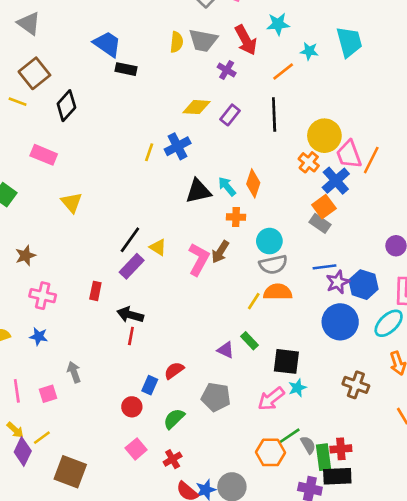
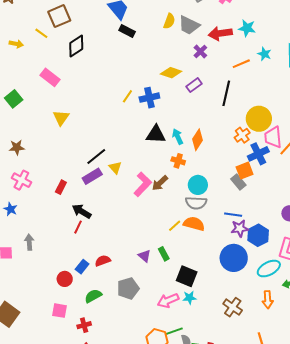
red arrow: (246, 40) -> (220, 33), turned 95
gray pentagon: (216, 397) -> (128, 288), turned 30
pink square: (136, 449) -> (59, 311), turned 35

